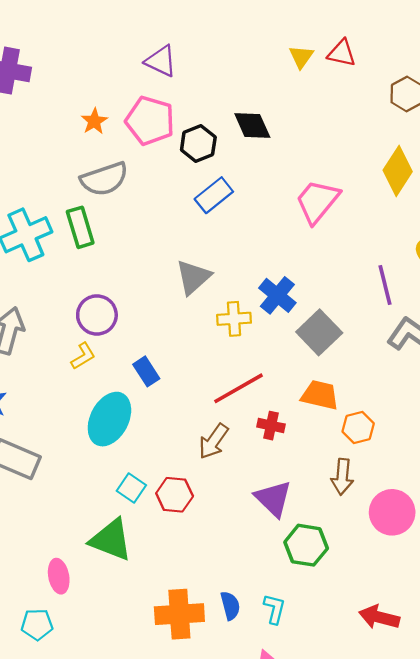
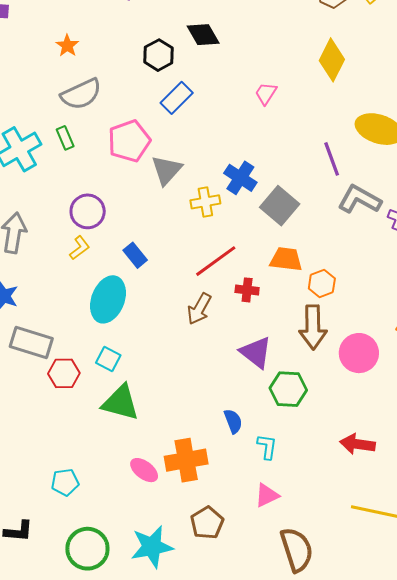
pink pentagon: (150, 121) -> (129, 141), moved, turned -30
pink trapezoid: (317, 201) -> (266, 93), size x0.6
green rectangle: (80, 227) -> (65, 138), size x0.7
brown arrow: (342, 477) -> (313, 327), size x1.4
cyan square: (131, 488) -> (108, 359), moved
red hexagon: (175, 495) -> (64, 373), moved
pink ellipse: (59, 576) -> (144, 470), moved, turned -36
blue semicircle: (230, 606) -> (233, 421), moved

